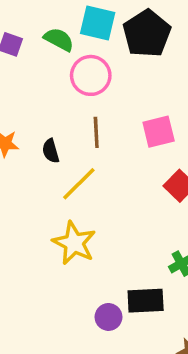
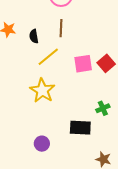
pink square: (159, 132) -> (83, 64), moved
purple circle: (108, 317) -> (42, 144), moved

